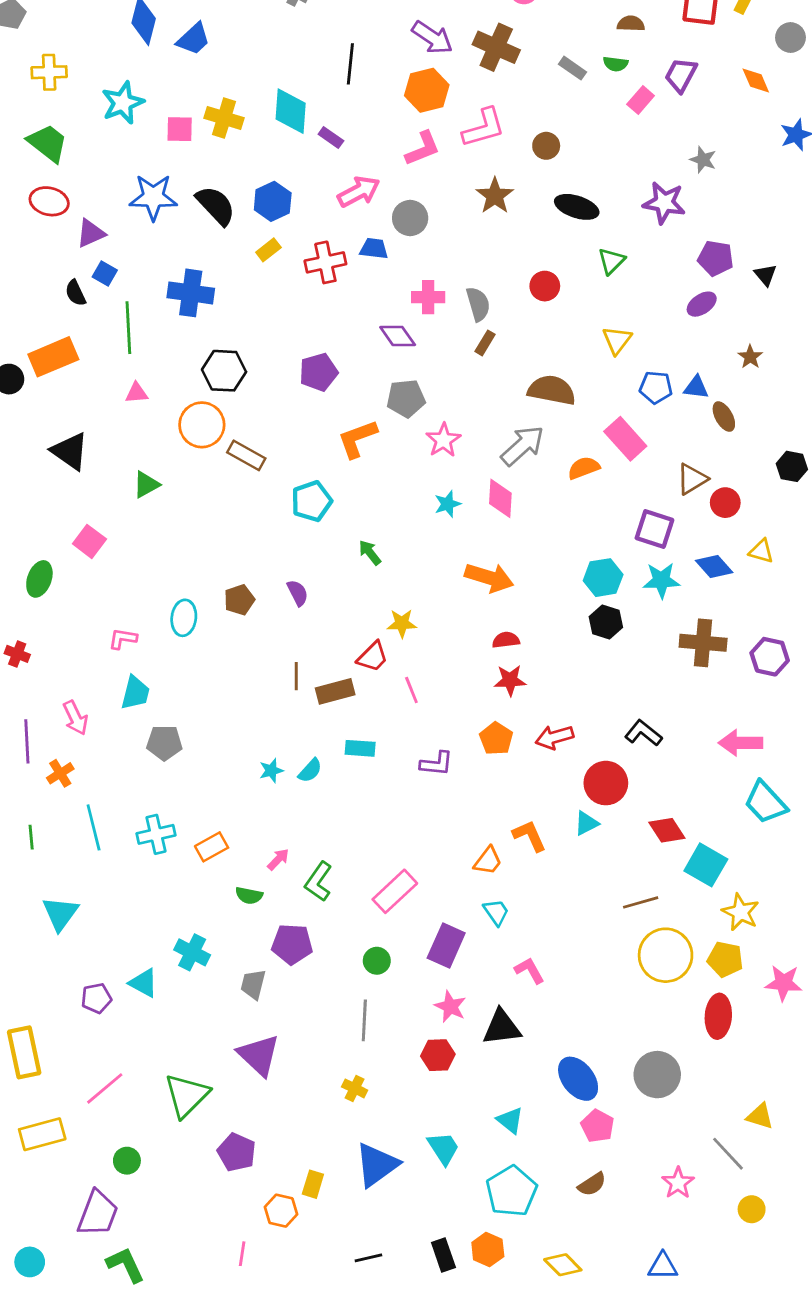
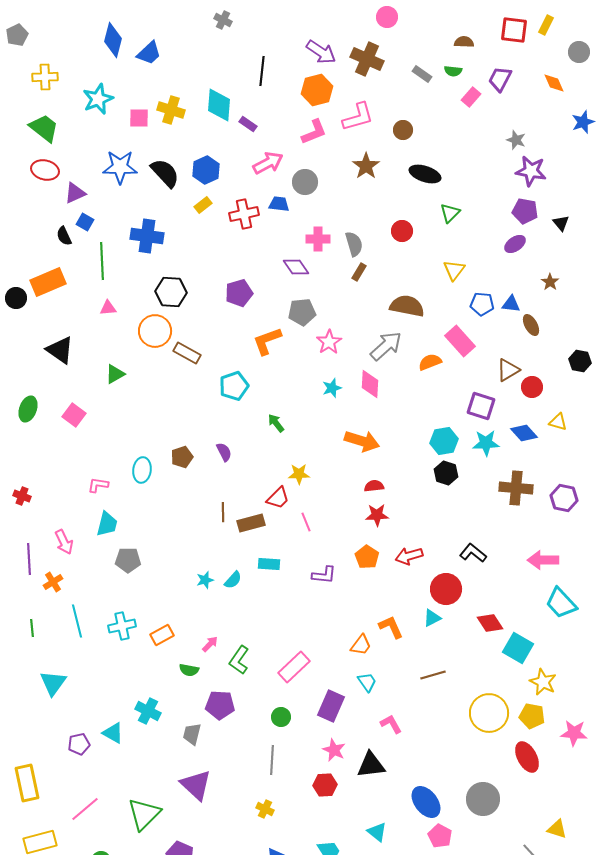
purple star: (664, 203) -> (531, 171), moved
green ellipse: (39, 579) -> (28, 409), moved
brown line: (641, 902) -> (433, 675), moved
red ellipse: (718, 1016) -> (527, 757), turned -32

